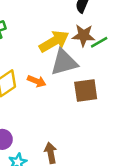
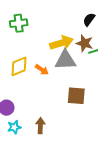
brown square: (86, 91) -> (76, 96), moved

